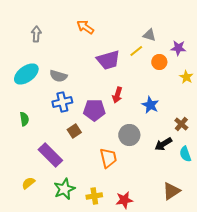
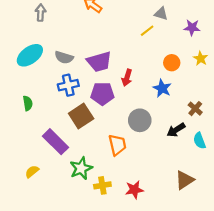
purple trapezoid: (108, 60) -> (99, 62), moved
orange circle: (159, 62) -> (172, 63), moved
brown square: (74, 131) -> (81, 116), size x1.6
green star: (64, 189) -> (81, 168), moved

